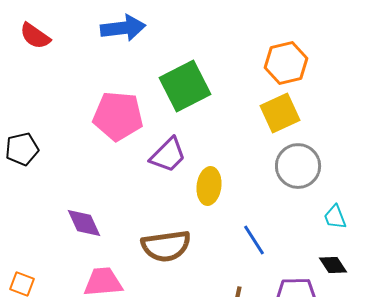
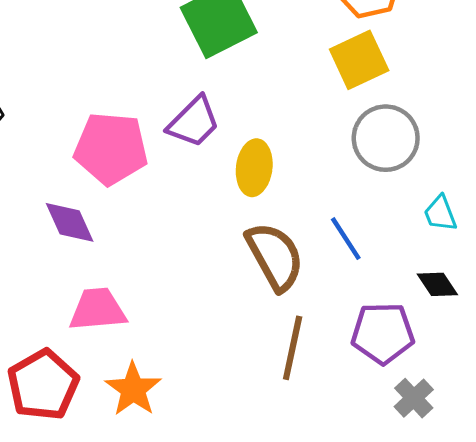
pink pentagon: (118, 116) -> (111, 148), moved
blue line: (254, 240) -> (346, 239), moved
brown semicircle: (166, 246) -> (275, 256), moved, turned -111

